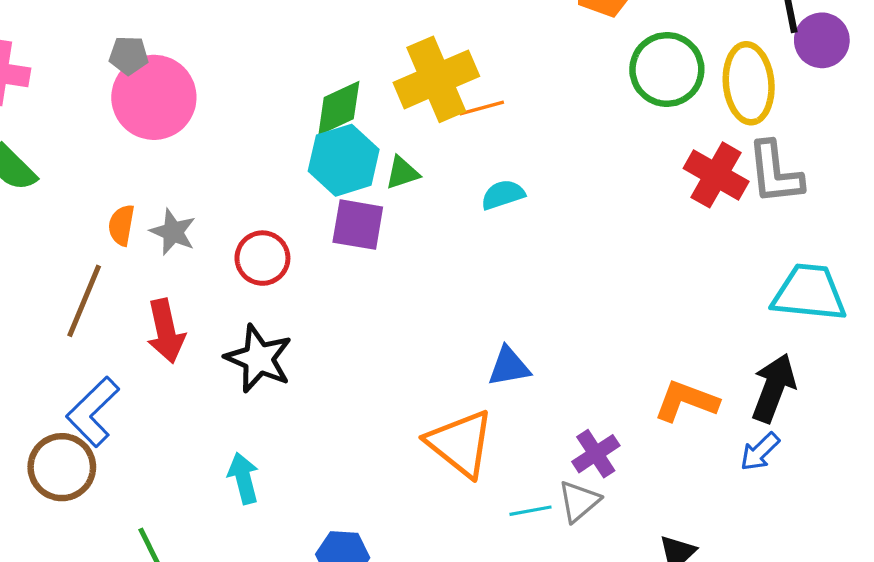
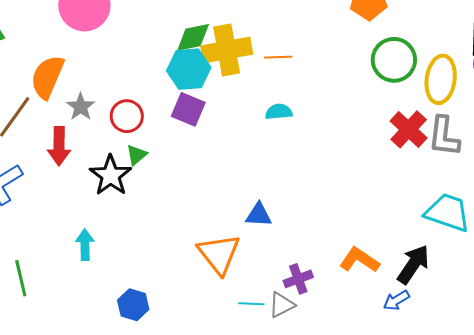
yellow cross: (436, 79) -> (227, 50), moved
green triangle: (402, 173) -> (137, 155), moved, turned -35
orange semicircle: (121, 225) -> (47, 77), size x1.8
gray star: (173, 232) -> (81, 107), moved

